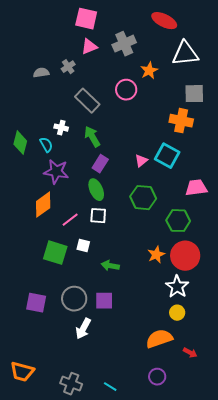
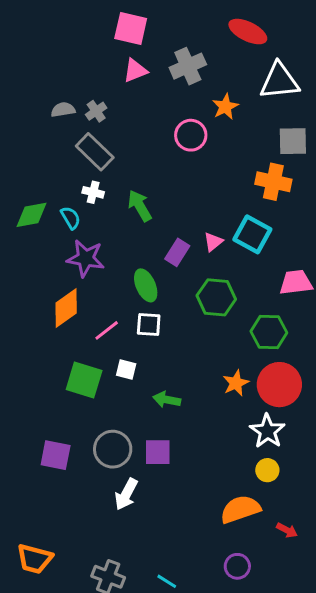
gray cross: (68, 67) -> (96, 111), moved
gray rectangle: (87, 101) -> (95, 152), moved
green diamond: (20, 143) -> (32, 215), turned 65
purple rectangle: (100, 164) -> (177, 252), moved

